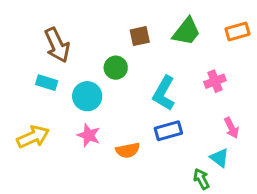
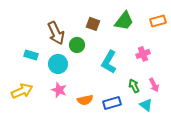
brown square: (140, 36) -> (93, 24), turned 32
brown arrow: (57, 45) -> (56, 33), moved
blue rectangle: (168, 131) -> (112, 103), moved
green arrow: (201, 179) -> (134, 86), moved

